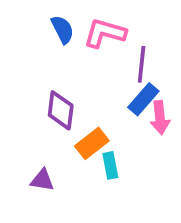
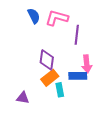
blue rectangle: (143, 99) -> (78, 76), moved, turned 48
purple diamond: (61, 110) -> (47, 60), moved

